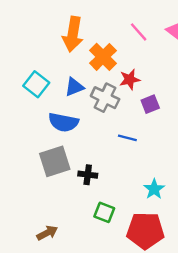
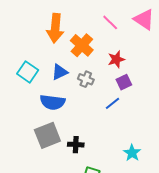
red star: (130, 79) -> (116, 59), moved
gray cross: (105, 98) -> (86, 79), size x0.7
blue line: (127, 138) -> (113, 103), moved, turned -49

